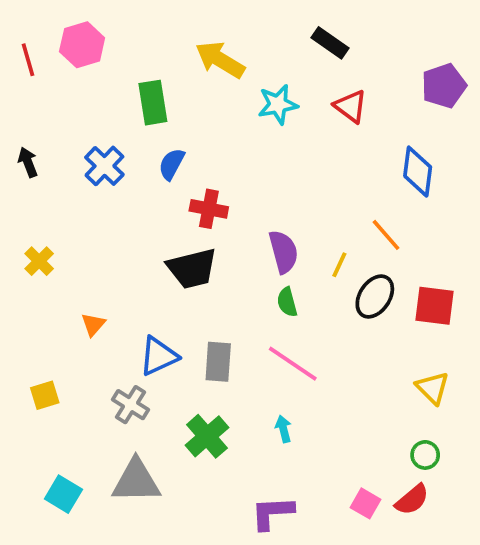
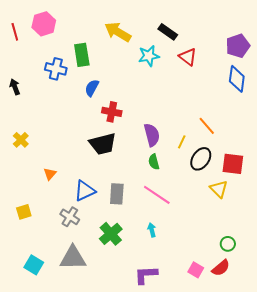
black rectangle: (330, 43) -> (168, 32), moved
blue cross: (104, 166) -> (56, 69), moved, turned -30
blue diamond: (418, 172) -> (237, 79), moved
yellow triangle: (433, 388) -> (219, 189), moved

